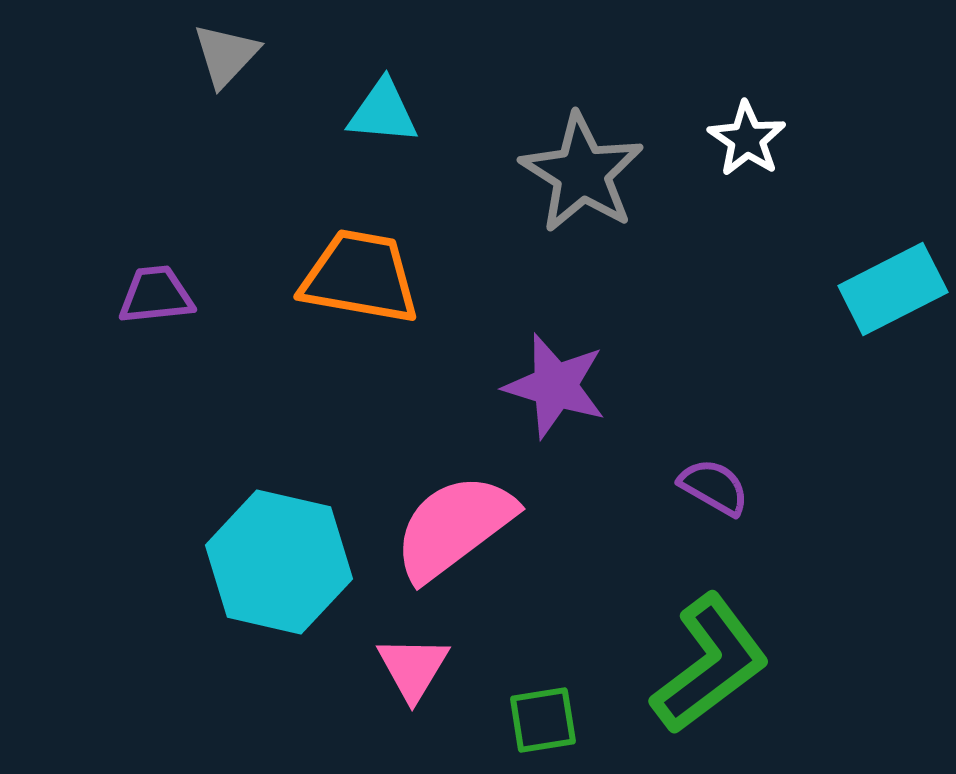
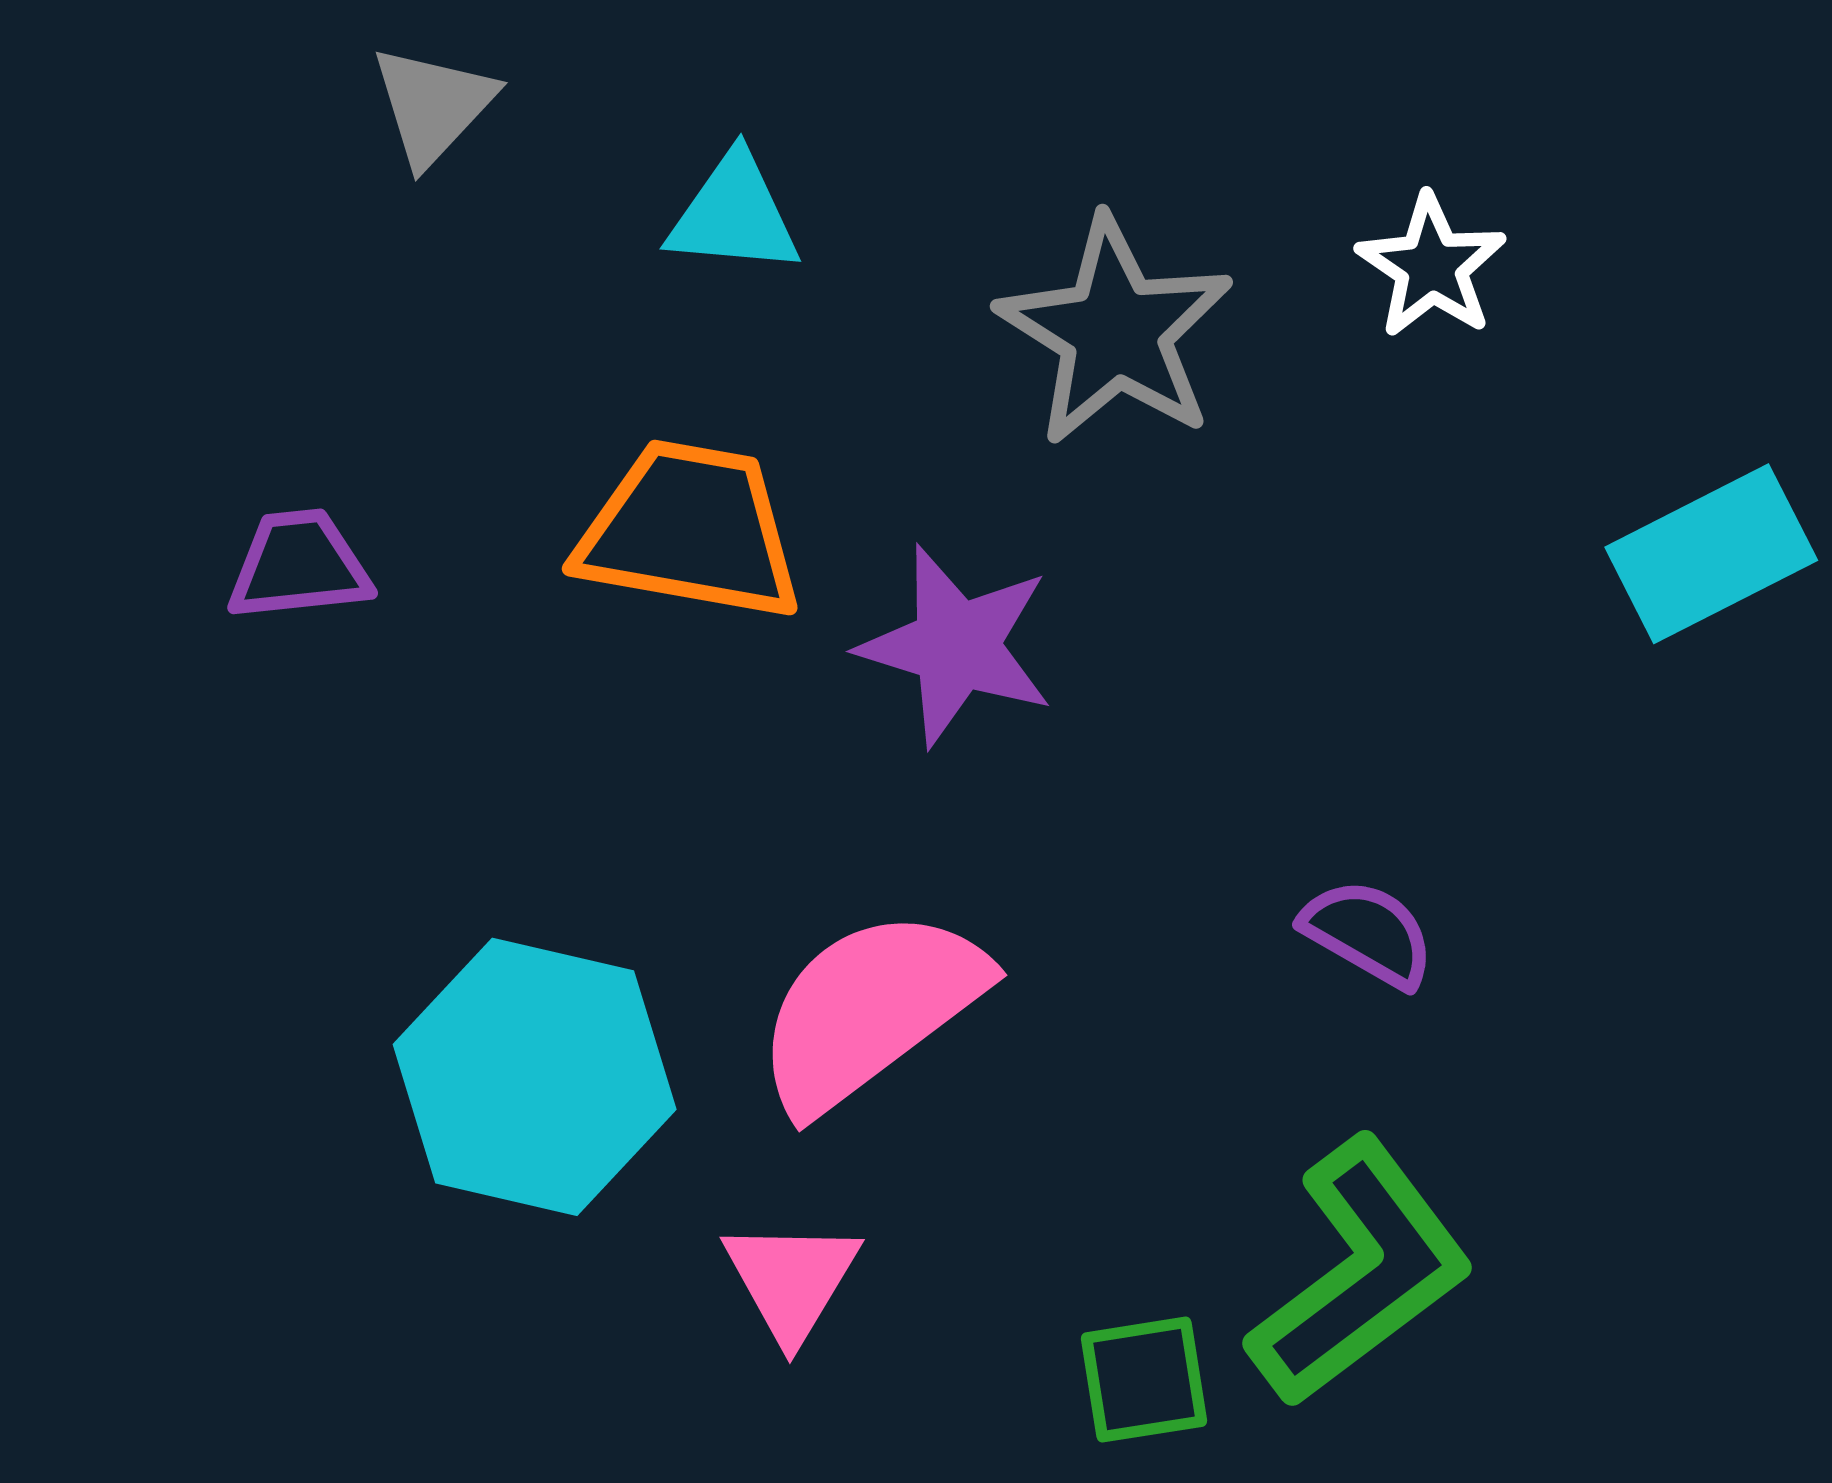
purple star: (555, 386) -> (956, 646), moved
green square: (543, 720) -> (1144, 1380), moved

